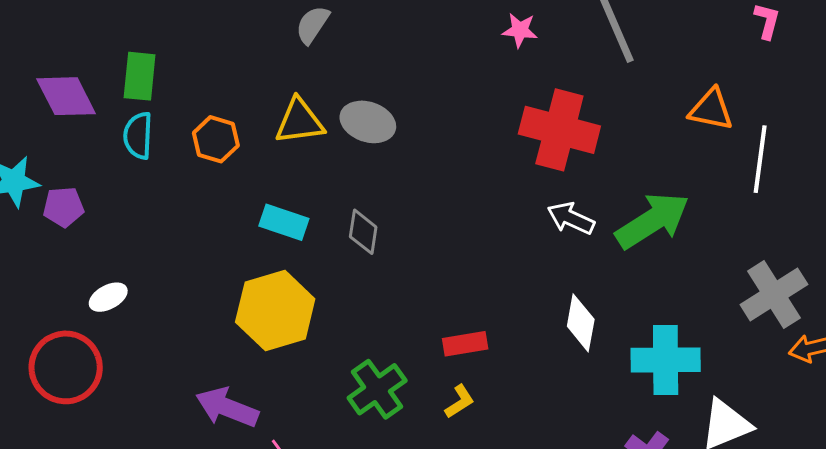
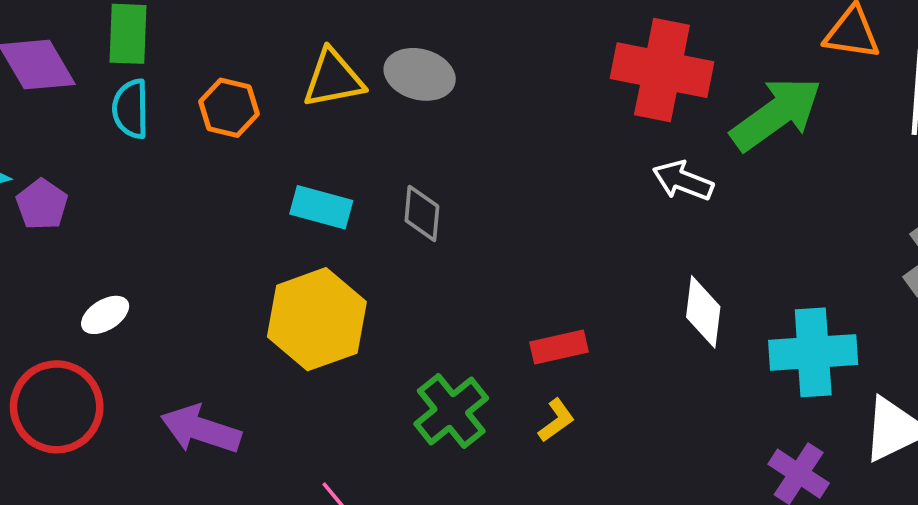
purple pentagon: (64, 207) -> (42, 204), turned -30
green arrow: (652, 221) -> (776, 114), moved
purple arrow: (227, 407) -> (201, 429), moved

